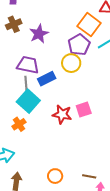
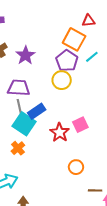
blue rectangle: (47, 79) -> (37, 111), moved
red star: (62, 114) -> (60, 132), turned 30
orange circle: (55, 176) -> (76, 167), moved

